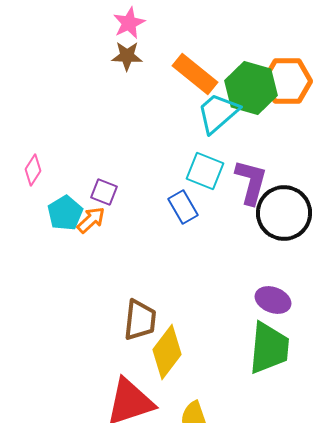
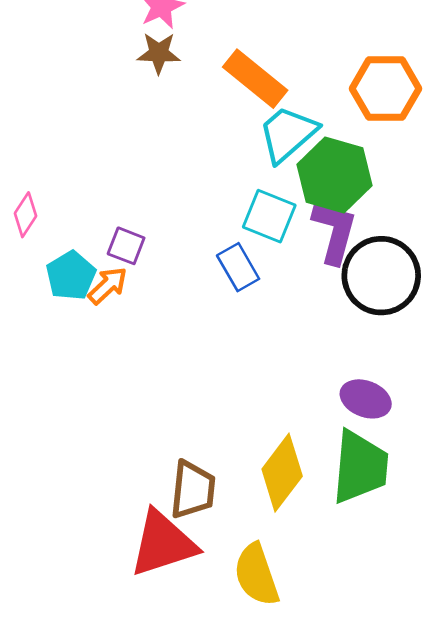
green hexagon: (251, 88) -> (334, 175), moved
brown trapezoid: (140, 320) -> (193, 490), moved
yellow diamond: (167, 352) -> (282, 473), moved

